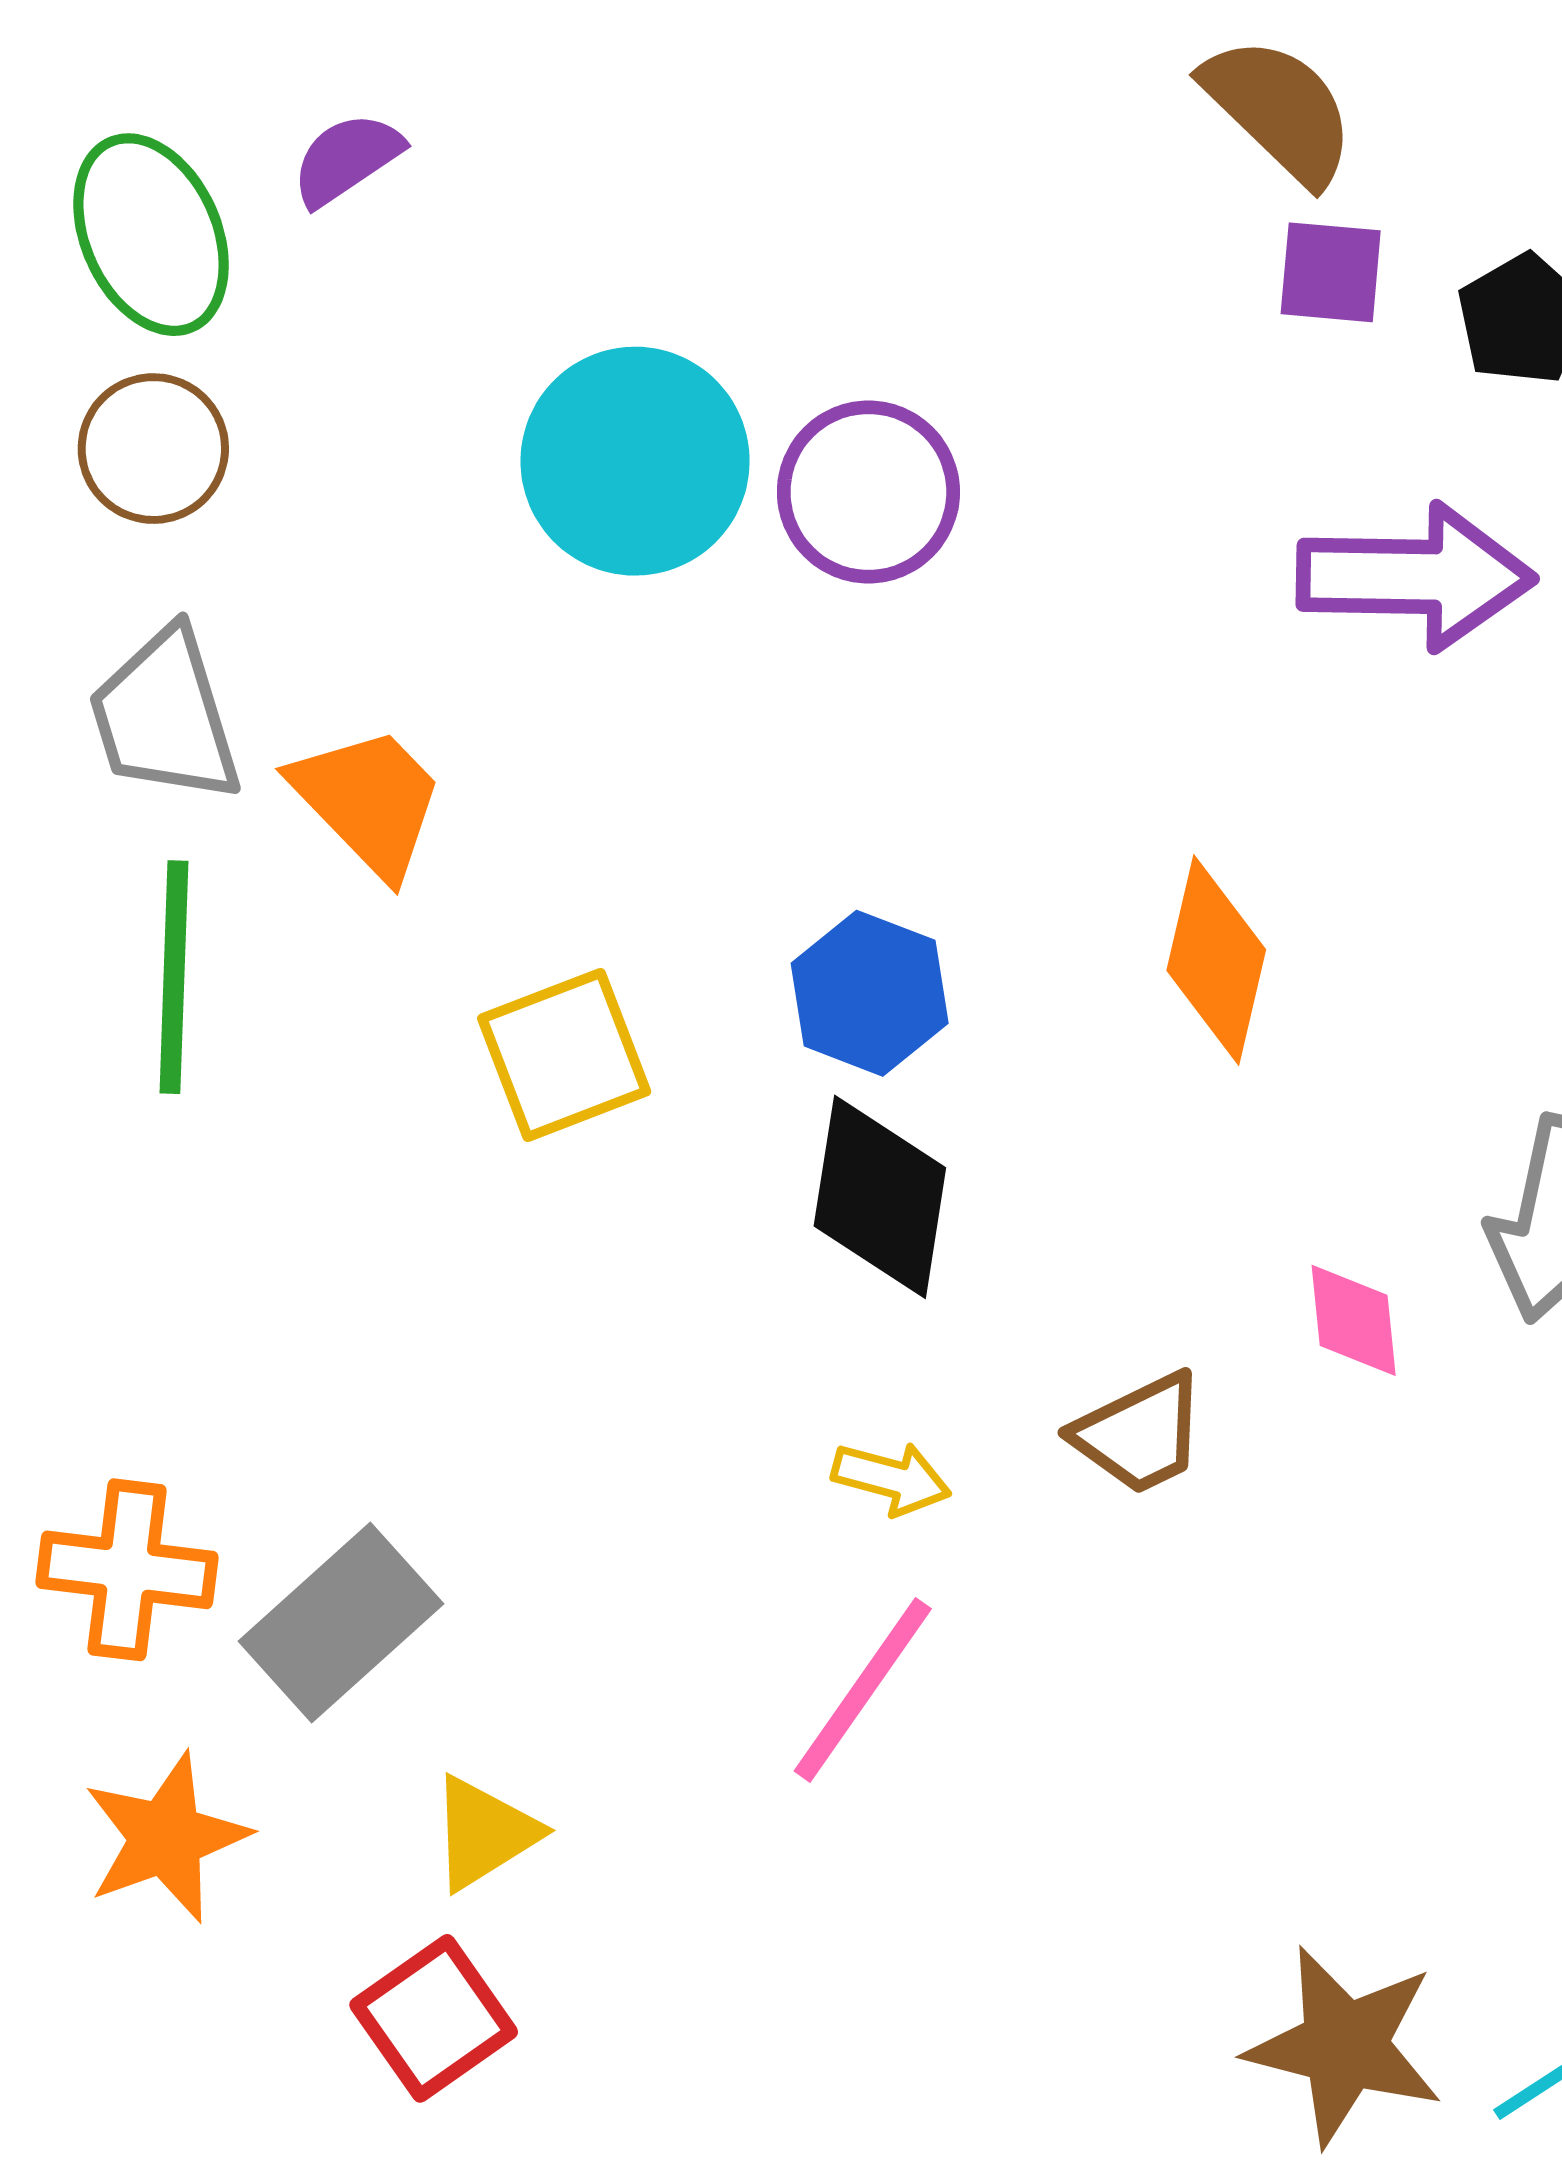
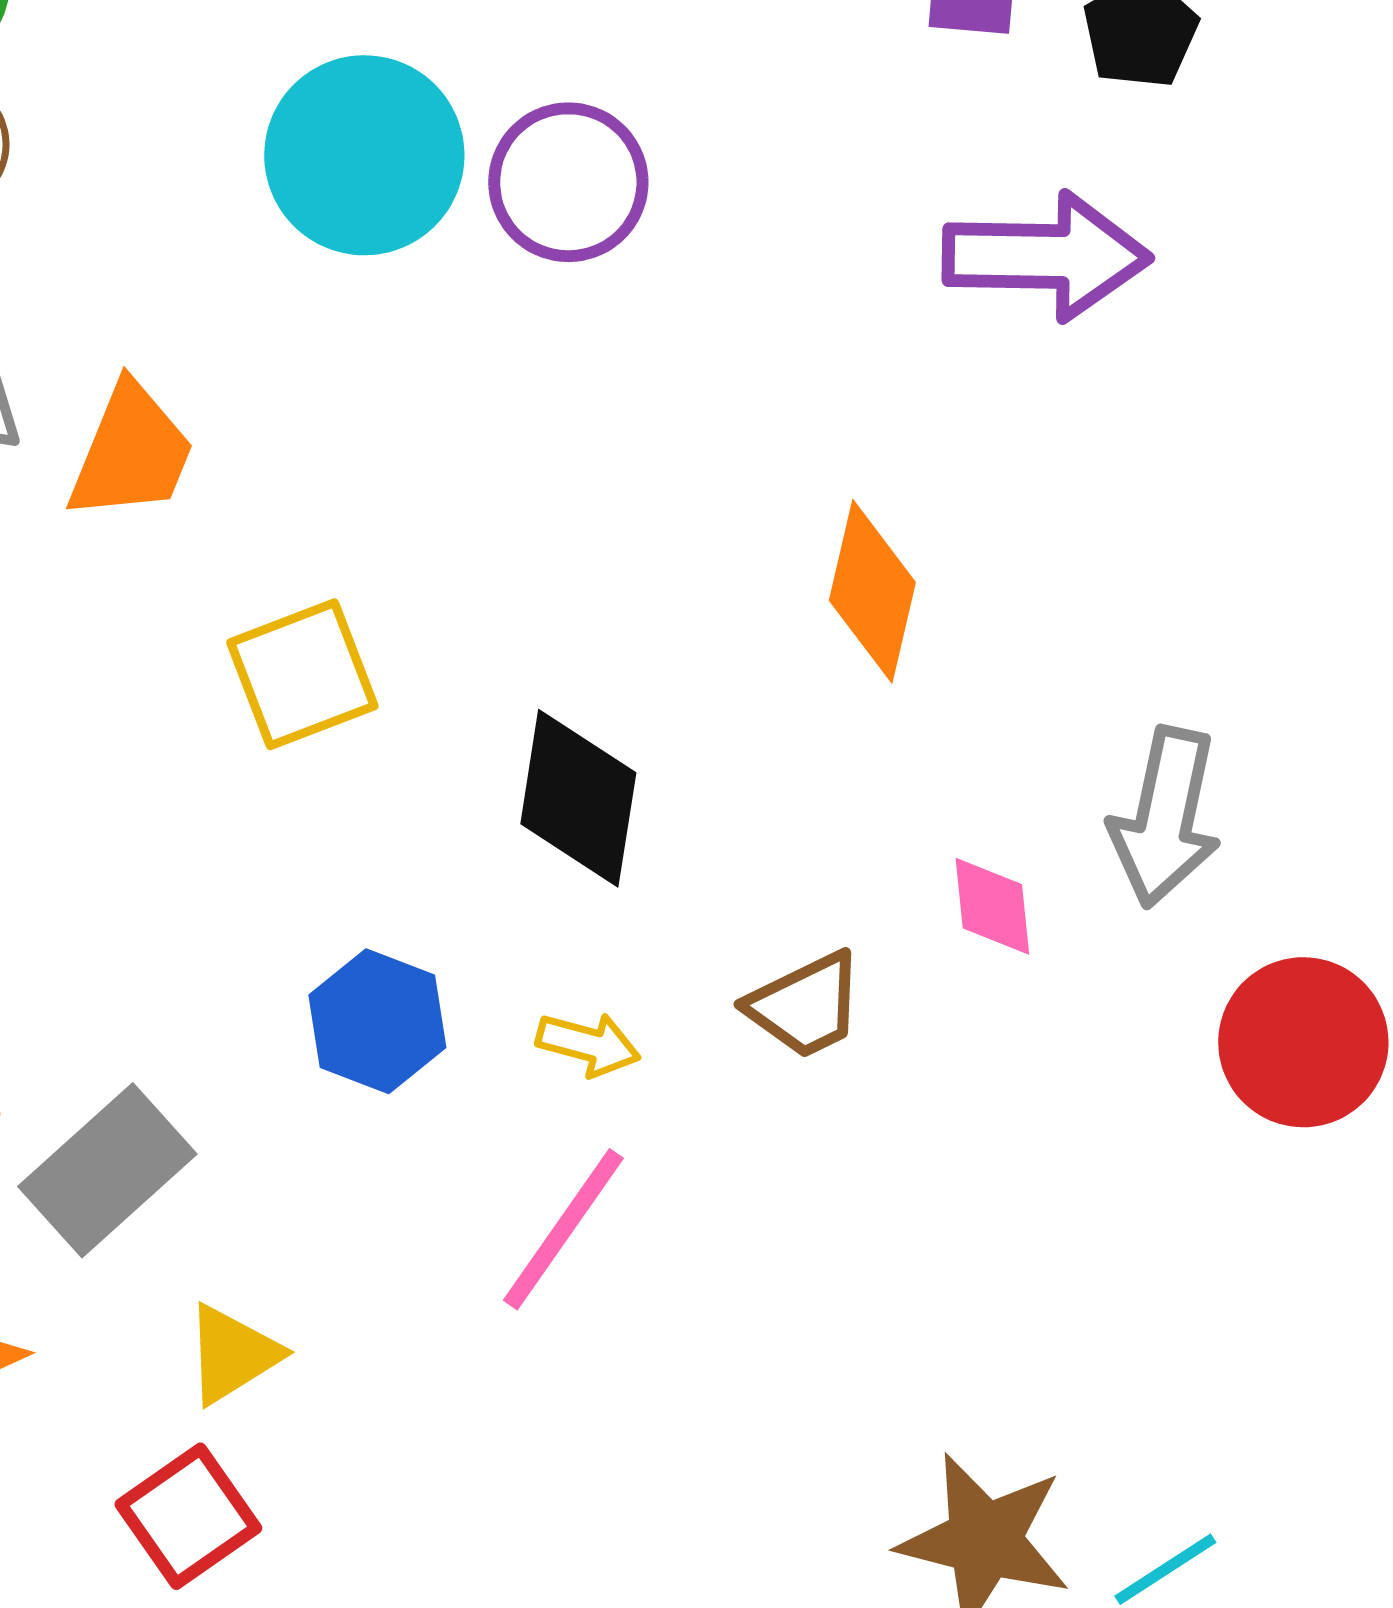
orange trapezoid: (368, 801) -> (131, 452), turned 66
blue hexagon: (870, 993) -> (377, 1021), moved

